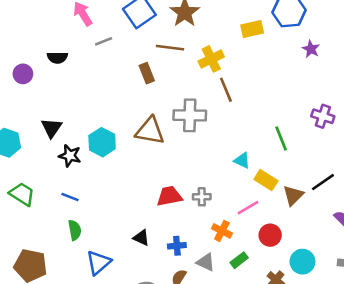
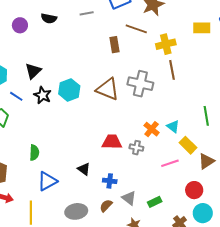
blue line: (70, 197) -> (16, 96), moved
orange cross: (222, 231) -> (152, 129), moved
red circle: (270, 235) -> (194, 190), moved

